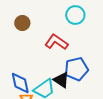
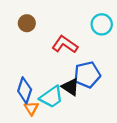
cyan circle: (75, 15) -> (102, 24), moved
blue diamond: (20, 83) -> (25, 90), turned 30

